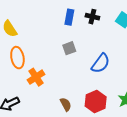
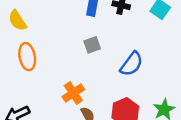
orange cross: (36, 77) -> (73, 93), moved

